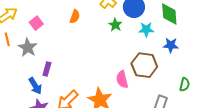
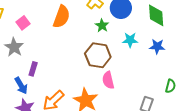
orange semicircle: (75, 17) -> (62, 17), size x1.6
cyan star: (146, 29) -> (130, 40), moved
brown hexagon: (144, 65) -> (98, 55), moved

